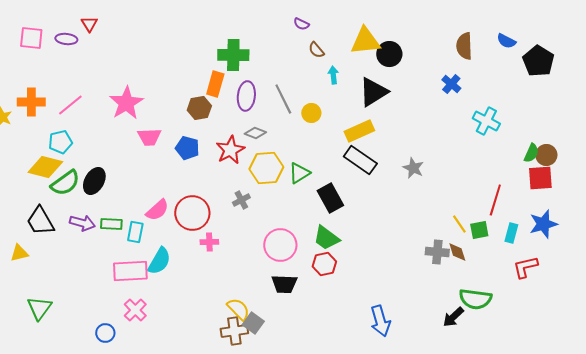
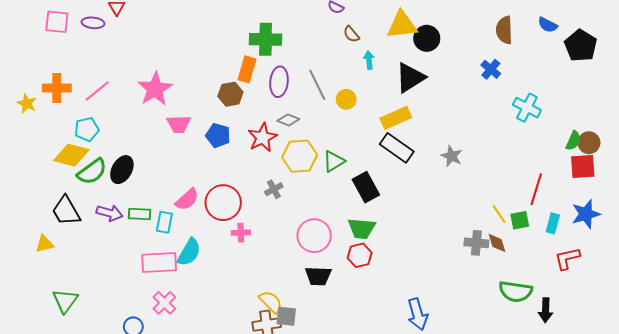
green trapezoid: (326, 238) -> (362, 228), turned -32
black arrow: (453, 317) -> (546, 310), moved, turned -45
gray square: (253, 323) -> (286, 316), turned -30

